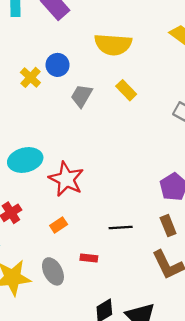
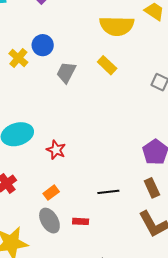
yellow semicircle: (113, 44) -> (117, 26), moved
red star: (66, 179) -> (56, 150), size x0.6
gray ellipse: (53, 271) -> (49, 221), moved

